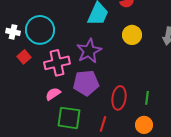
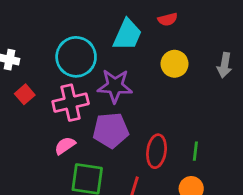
cyan circle: (40, 30) -> (76, 57), moved
purple star: (89, 51) -> (115, 86), turned 30

